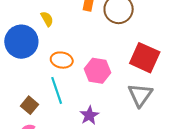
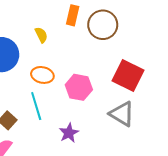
yellow semicircle: (47, 19) -> (41, 35), moved
gray triangle: (140, 95) -> (122, 114), turned -36

